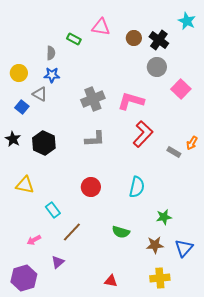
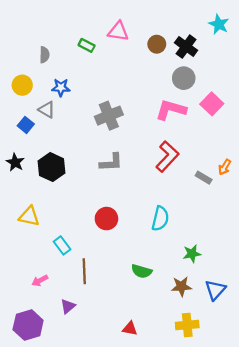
gray semicircle: (51, 53) -> (44, 55), moved
pink L-shape: (131, 101) -> (171, 110), moved
brown line: (72, 232) -> (84, 271), turned -45

